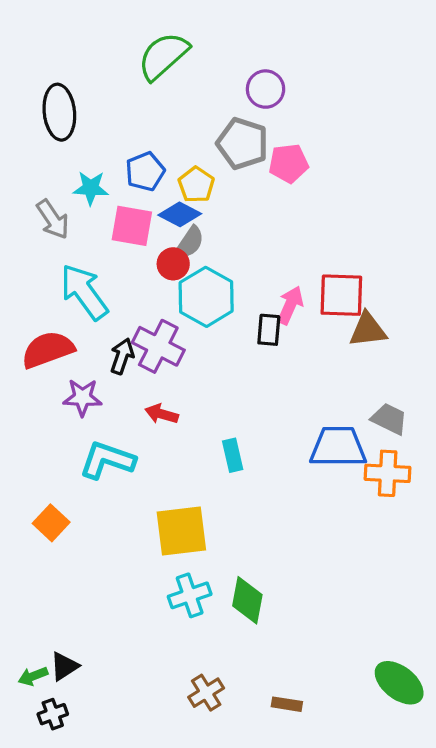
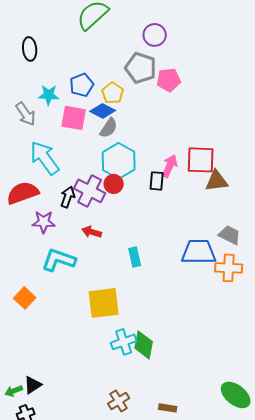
black ellipse: (59, 112) -> (30, 49), size x0.7
red circle: (173, 264) -> (114, 184), moved
cyan cross: (190, 595) -> (124, 342), moved

